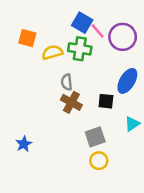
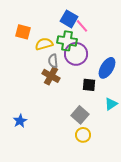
purple circle: (123, 37) -> (76, 54), moved
gray semicircle: (67, 82) -> (53, 61), moved
brown cross: (71, 102) -> (51, 76), moved
gray square: (95, 137) -> (80, 115), turned -30

